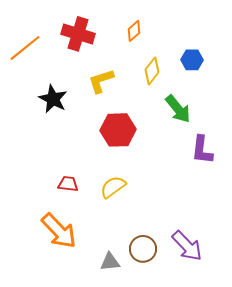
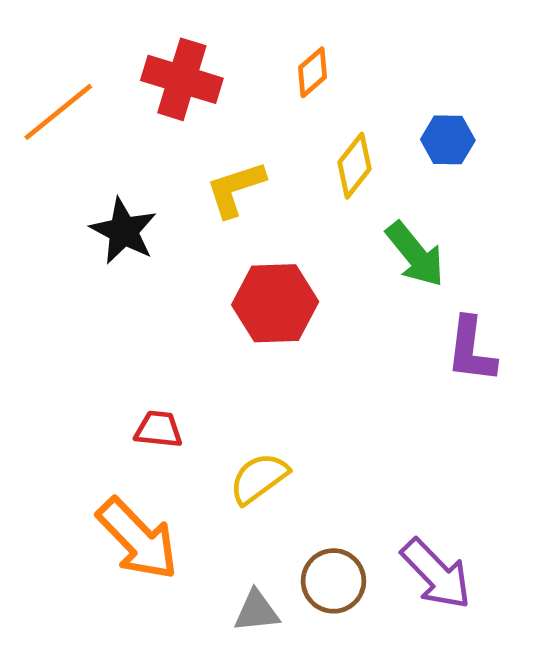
yellow semicircle: (113, 187) -> (259, 478), moved

